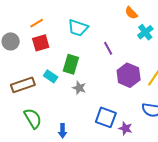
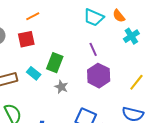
orange line: (37, 23) -> (33, 16), moved
cyan trapezoid: (78, 28) -> (94, 17), moved
purple hexagon: (129, 75) -> (99, 76), moved

